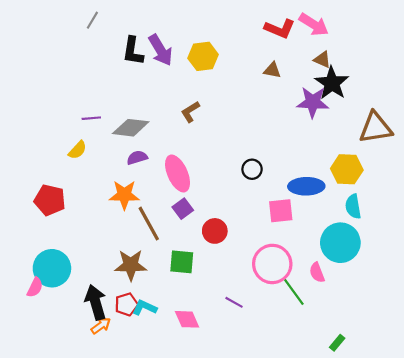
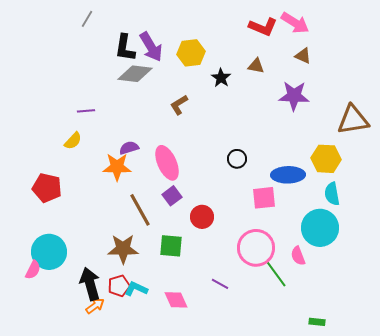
black star: (332, 83) -> (221, 78), moved, size x0.6
gray diamond: (131, 128) -> (135, 74), moved
orange star: (124, 195) -> (117, 167), moved
green rectangle: (337, 343) -> (317, 322), turned 56

